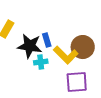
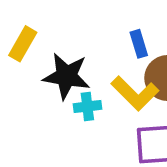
blue rectangle: (47, 40) -> (139, 44), moved

